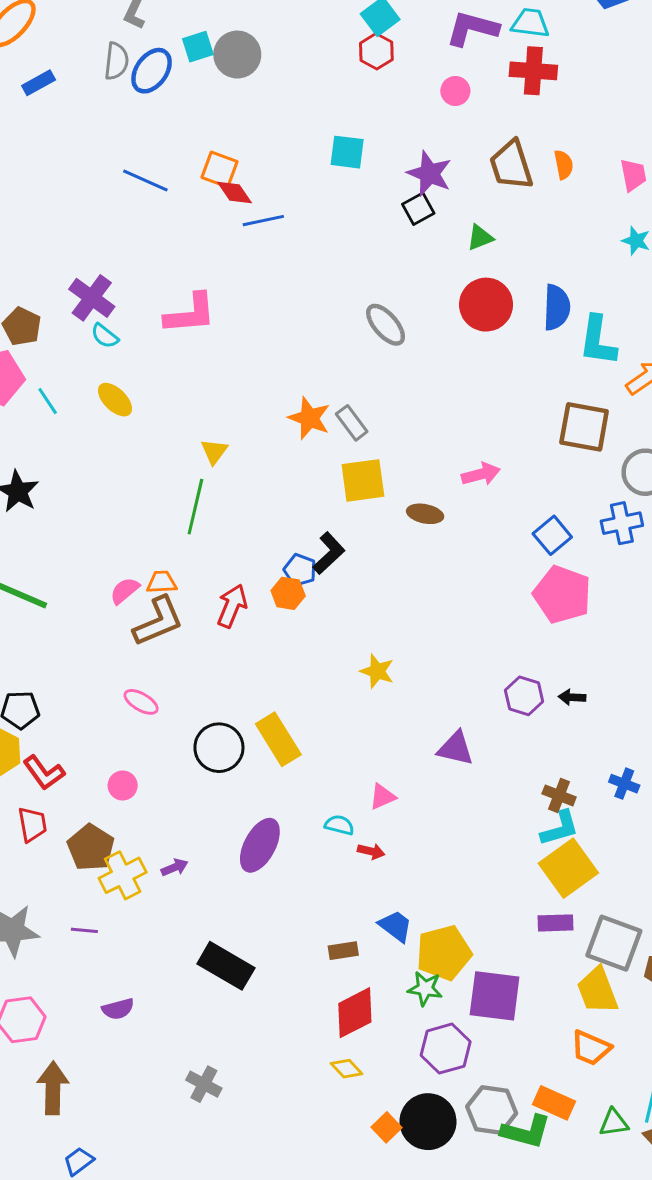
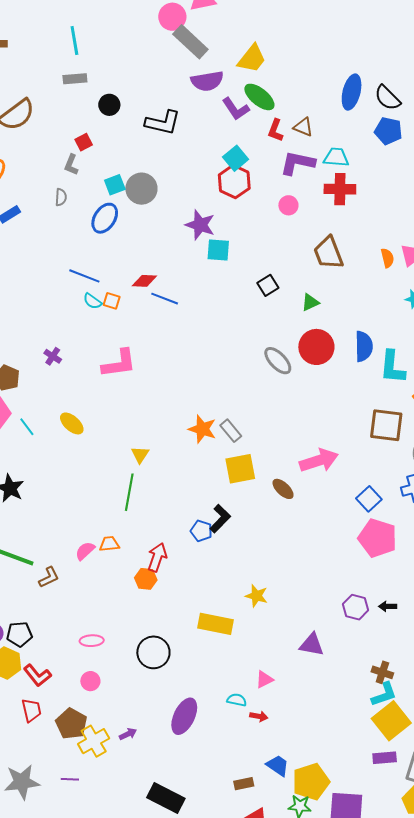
red hexagon: (376, 51) -> (234, 182), size x1.4
gray semicircle: (116, 61) -> (61, 197), size x0.7
blue ellipse: (152, 71) -> (105, 218), moved
orange semicircle: (564, 165) -> (387, 258), moved
orange square: (219, 170) -> (112, 301), moved, size x0.7
purple star: (429, 174) -> (200, 225), moved
red diamond: (234, 192) -> (144, 281), turned -50
blue line: (263, 221) -> (165, 299), turned 36
purple cross: (92, 298) -> (53, 356), size x0.6
gray ellipse: (386, 325) -> (278, 361), moved
cyan semicircle: (105, 336) -> (92, 301), moved
pink arrow: (481, 474) -> (319, 460), size x1.5
brown ellipse: (425, 514) -> (283, 489), turned 35
orange hexagon: (288, 593) -> (146, 579), moved
brown L-shape: (158, 621) -> (49, 577), moved, size x0.6
pink ellipse: (141, 702) -> (92, 641), moved, turned -30
yellow rectangle: (278, 739) -> (216, 624), moved, turned -44

